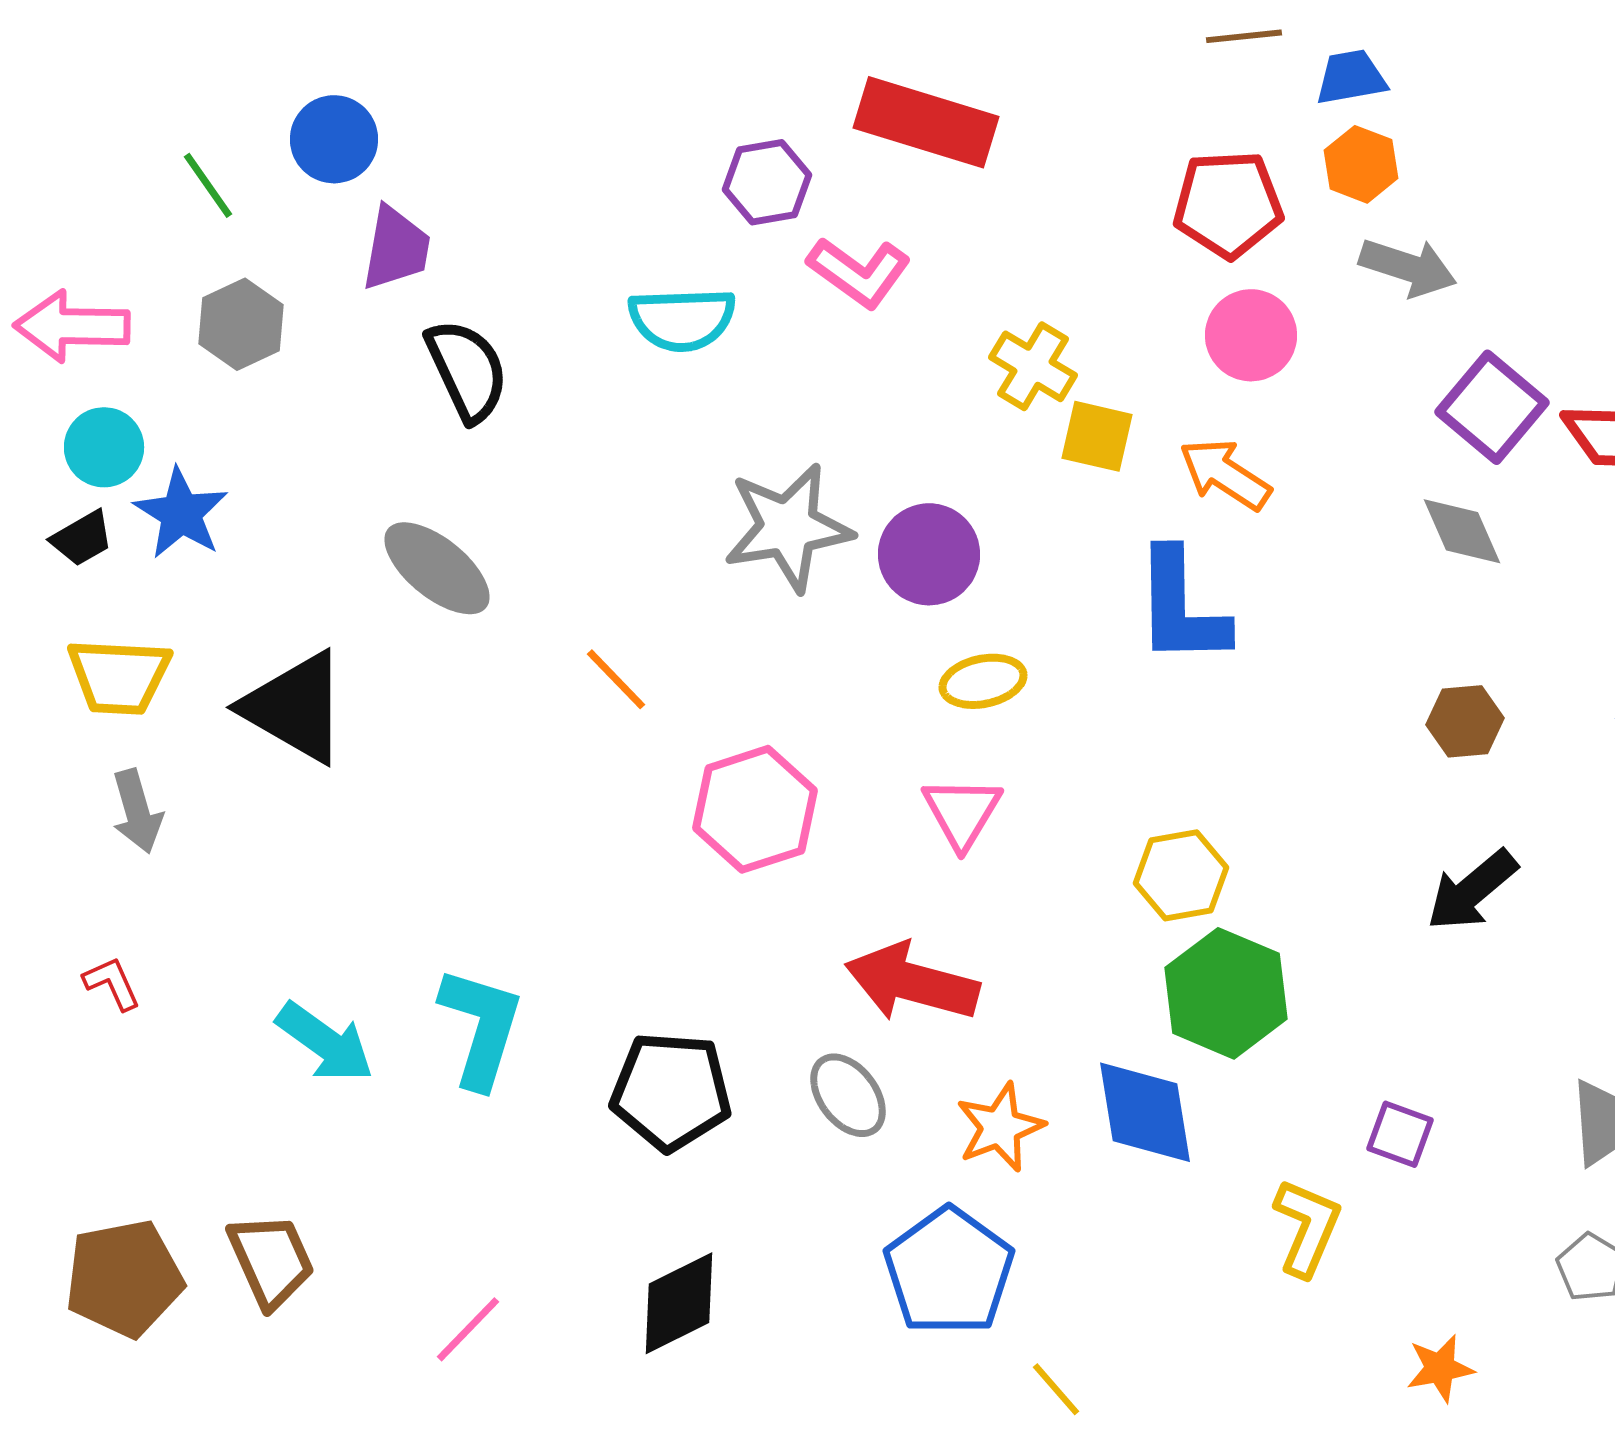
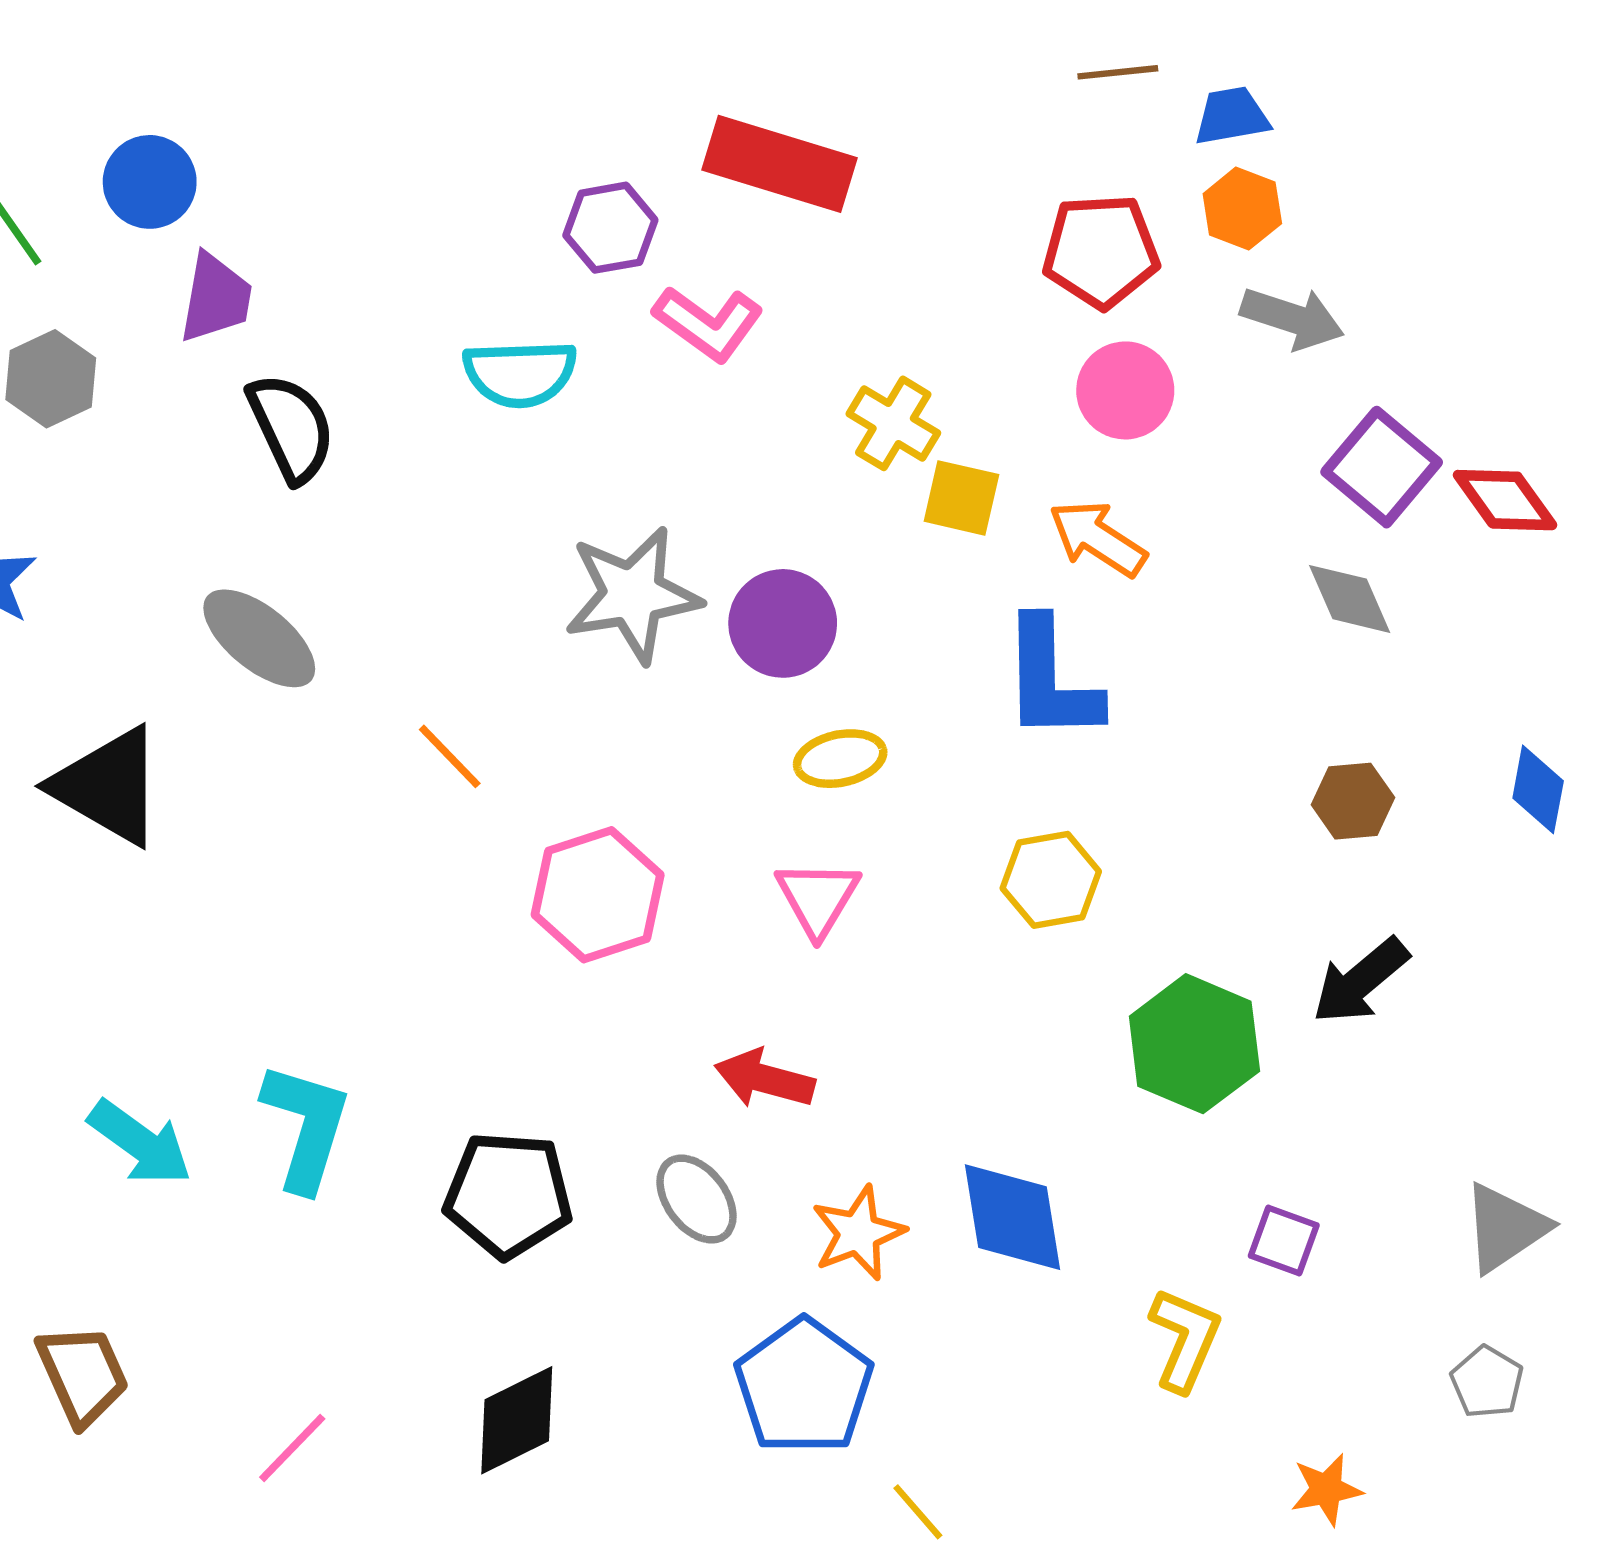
yellow hexagon: (1181, 875) -> (1051, 880), moved
red arrow: (912, 982) -> (765, 1079), size x0.7
green hexagon: (1226, 993) -> (1194, 1044), moved

